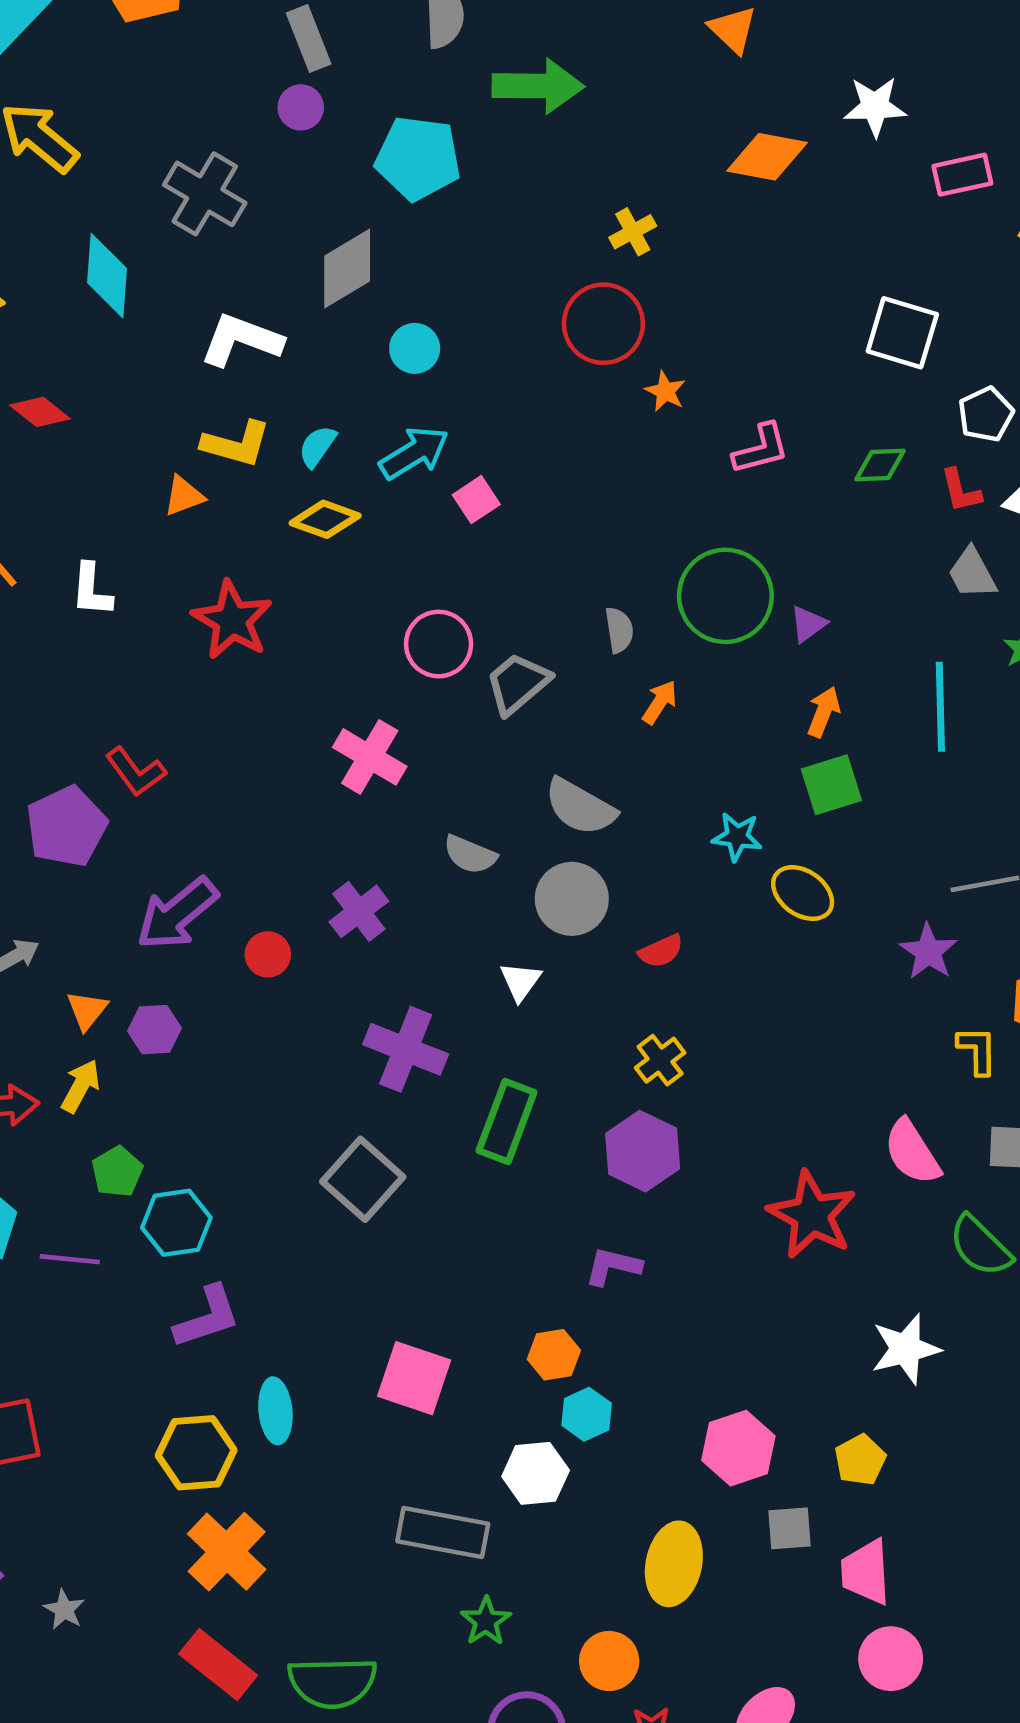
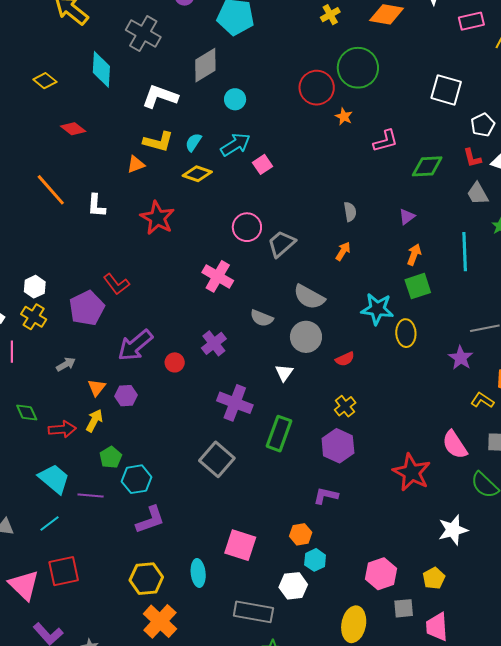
yellow cross: (633, 232) -> (330, 15), moved
green diamond: (880, 465) -> (427, 166), moved, size x1.4
green circle: (725, 596) -> (358, 68), moved
gray semicircle: (619, 630) -> (350, 212), moved
cyan star: (737, 837) -> (377, 309), size x1.5
yellow ellipse: (803, 893) -> (406, 333), turned 52
yellow L-shape: (977, 1050) -> (482, 400), turned -55
cyan ellipse: (275, 1411) -> (198, 573), moved

